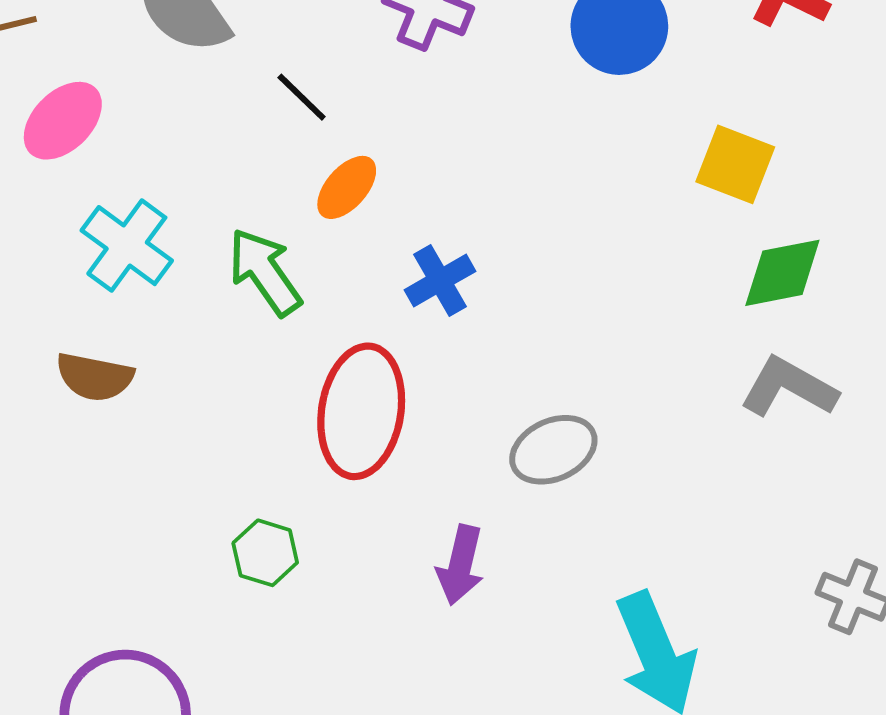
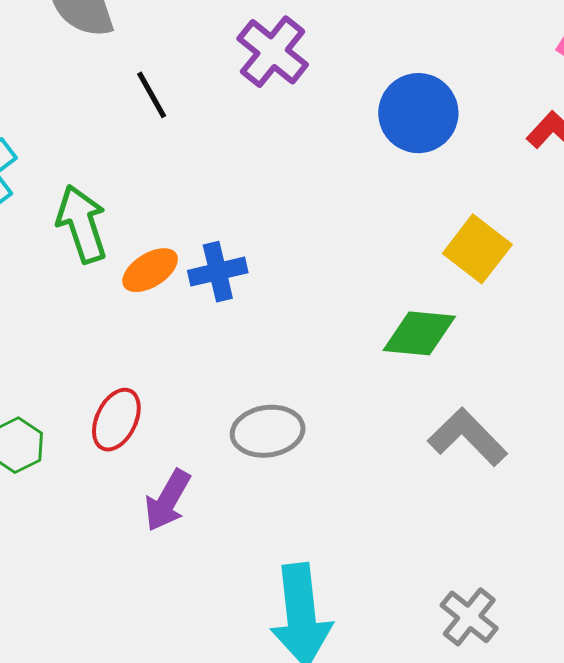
orange ellipse: (347, 187) -> (150, 270), moved
green diamond: (782, 273) -> (419, 333), moved
red ellipse: (361, 411) -> (116, 420), moved, size x0.6

